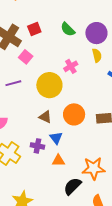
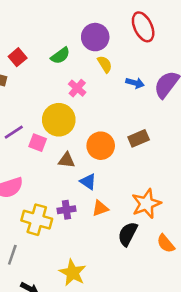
green semicircle: (68, 29) -> (60, 56), moved, turned -63
pink square: (26, 57) -> (38, 143), moved
purple cross: (37, 146) -> (66, 210), moved

